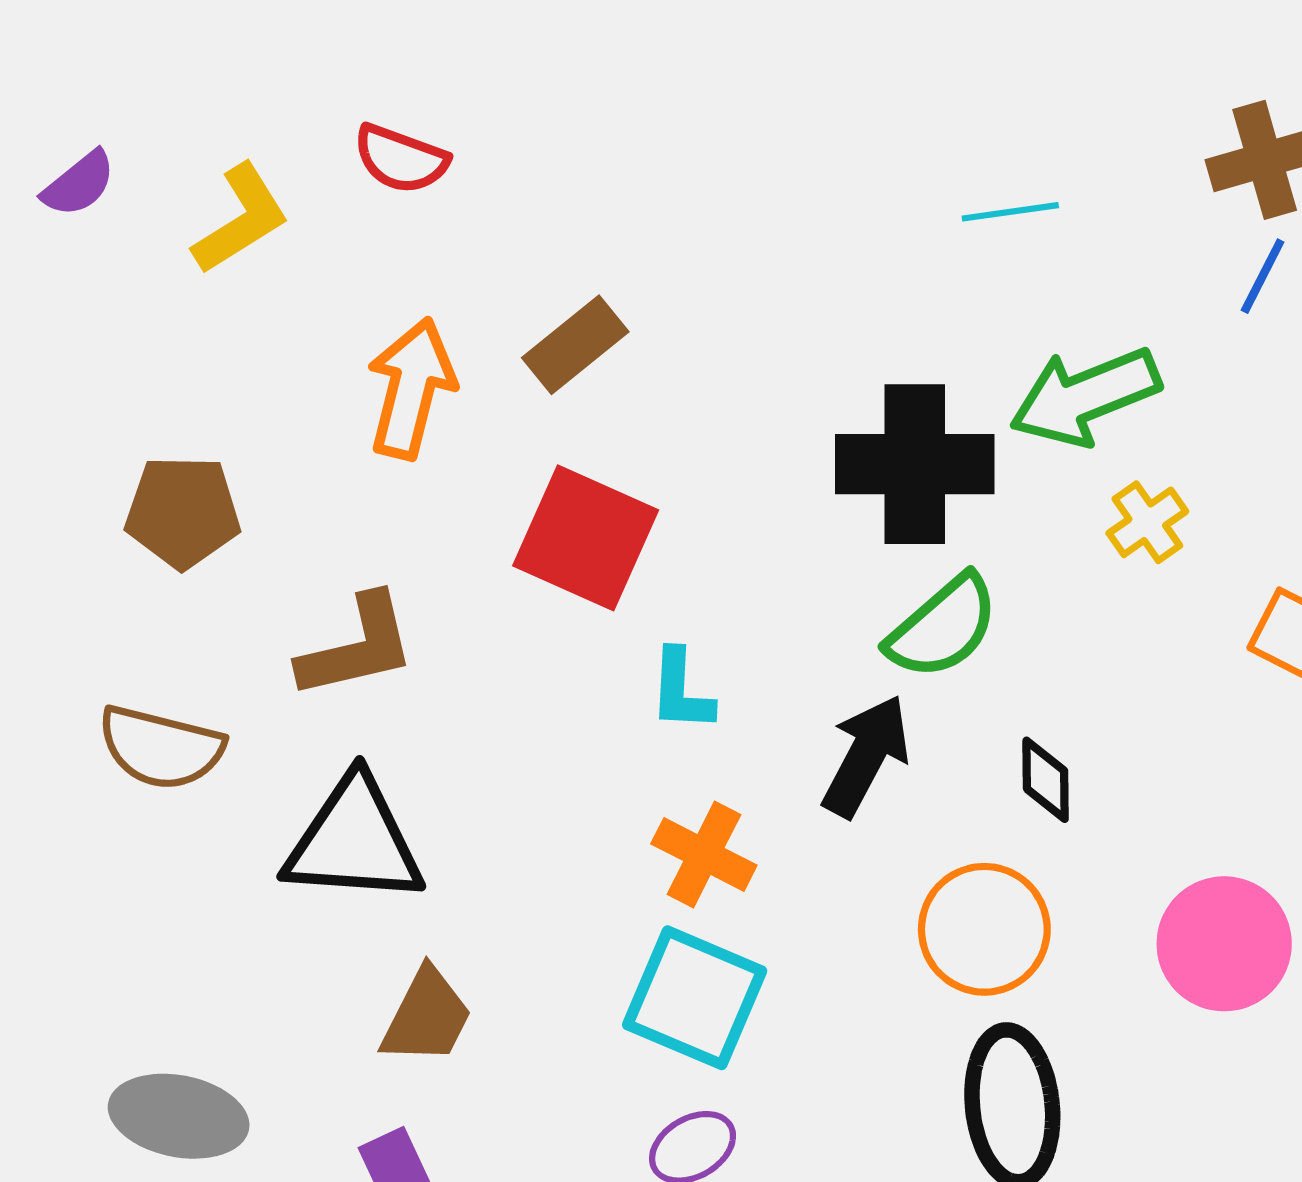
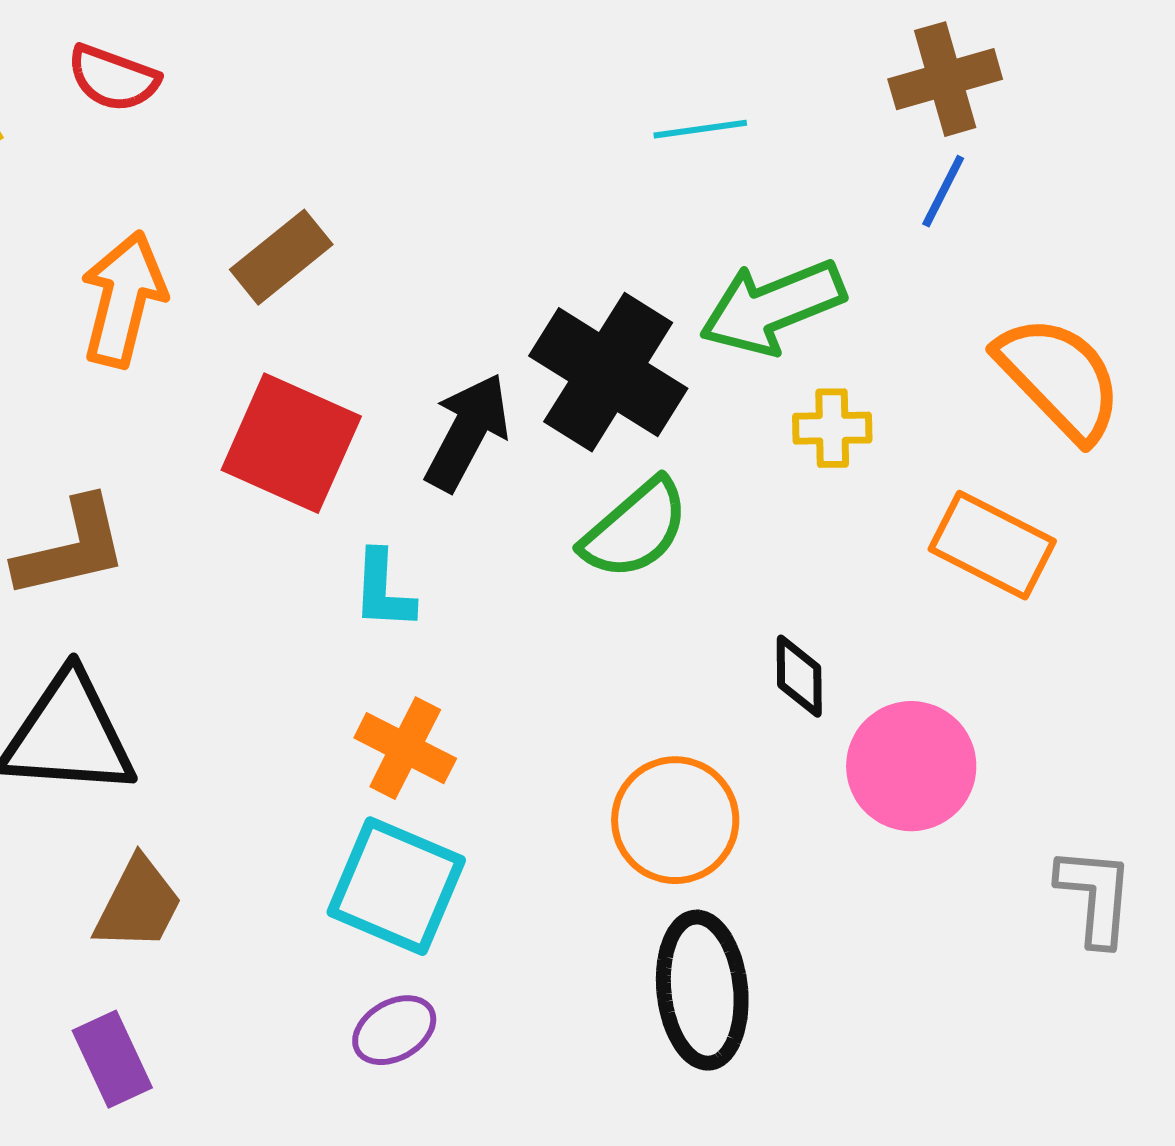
black cross: (915, 464) -> (608, 372), turned 32
yellow cross: (1147, 522) -> (832, 428), turned 34
black arrow: (866, 756) -> (467, 432), moved
black diamond: (1046, 780) -> (799, 676), moved
pink circle: (1224, 944) -> (911, 766), moved

